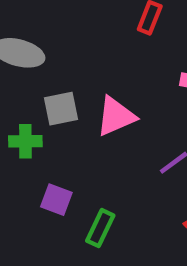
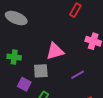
gray square: (61, 109) -> (41, 71), moved

